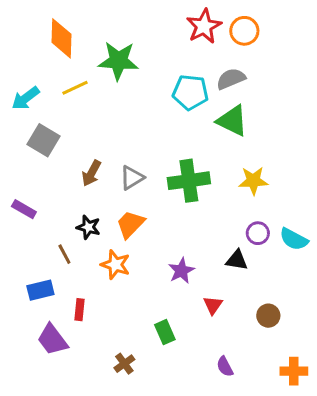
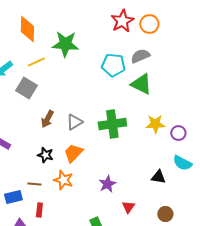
gray square: (43, 140) -> (26, 88), moved
purple circle: (258, 233) -> (178, 133), moved
brown line: (64, 254) -> (34, 184), moved, turned -56
black triangle: (237, 260) -> (158, 177), moved

